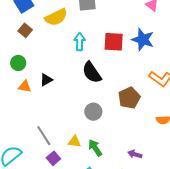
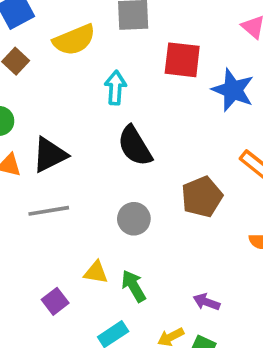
red square: (114, 42) -> (182, 60), moved
black triangle: (46, 80) -> (50, 155), size x1.5
gray line: (44, 136) -> (49, 211), moved, turned -70

